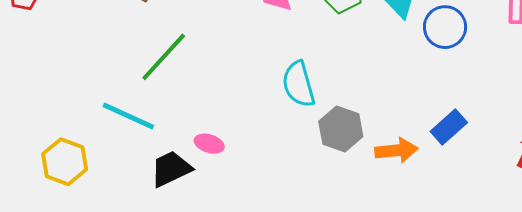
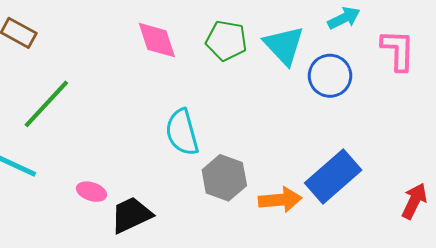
blue rectangle: (449, 127) -> (333, 176), size x1.5
black trapezoid: (171, 169) -> (131, 215), moved

